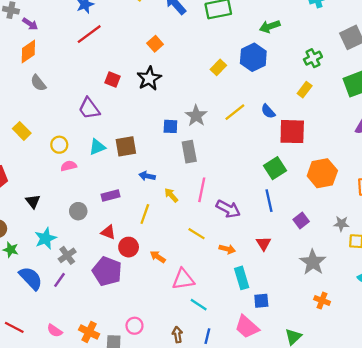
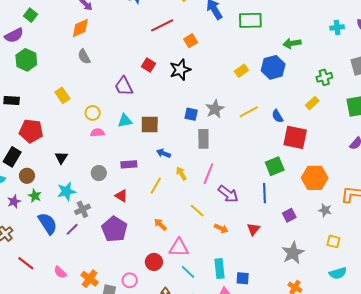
red line: (89, 34) -> (162, 25), moved
gray star: (341, 224) -> (325, 210), moved
red circle: (129, 247) -> (154, 262), moved
cyan rectangle: (242, 278) -> (220, 269), moved

